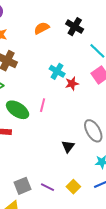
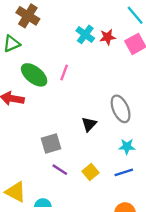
red star: (72, 84) -> (108, 37), moved
gray square: (22, 186) -> (51, 144), moved

